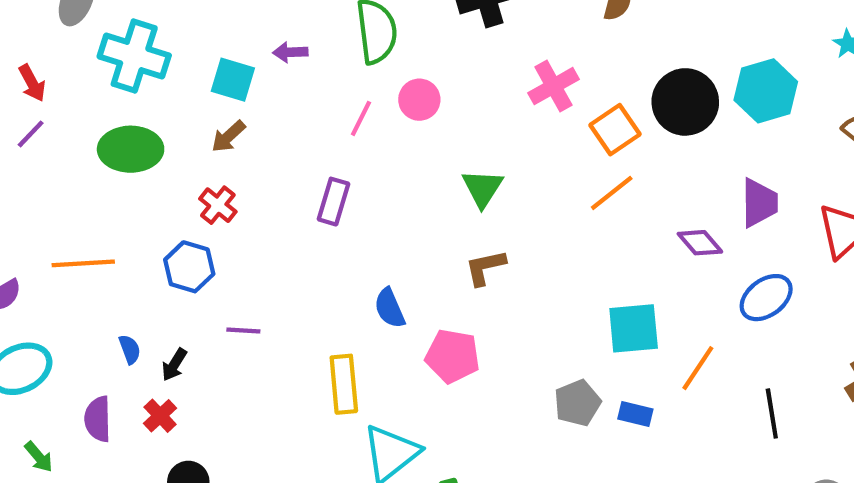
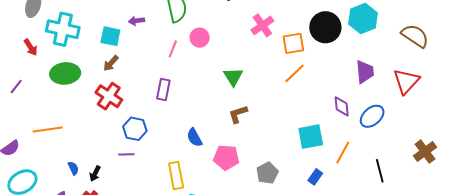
red arrow: (32, 83) -> (31, 47), moved
orange square: (615, 130) -> (293, 43), turned 30
purple line: (31, 134) -> (16, 86), moved
red cross: (218, 205) -> (109, 96), size x1.5
purple diamond: (700, 243) -> (342, 106), moved, turned 40
blue hexagon: (189, 267) -> (135, 129), moved
gray pentagon: (577, 403) -> (267, 173), moved
blue rectangle: (635, 414) -> (315, 177), turned -63

